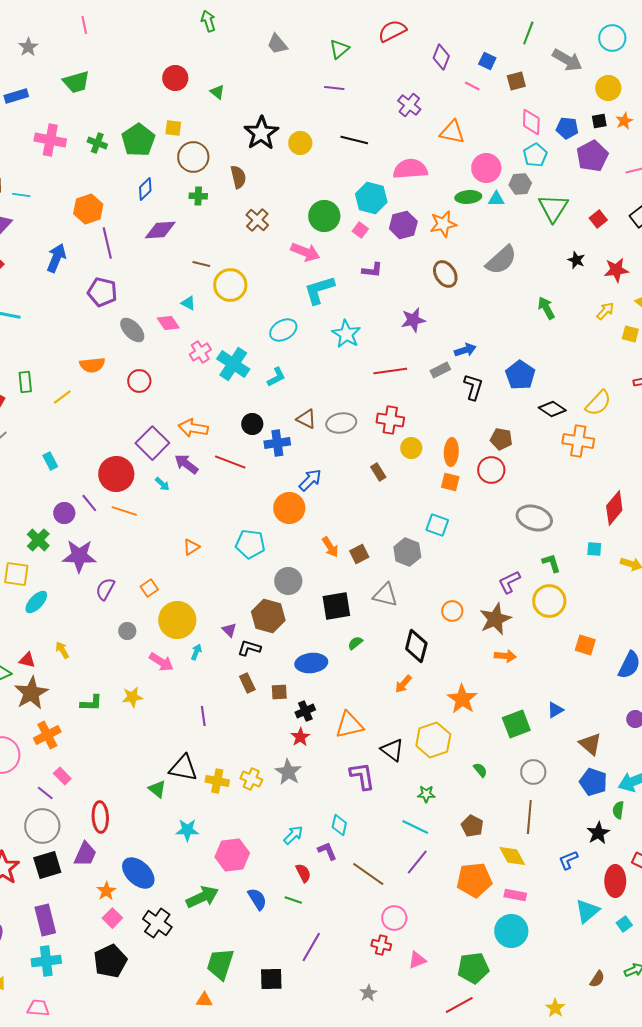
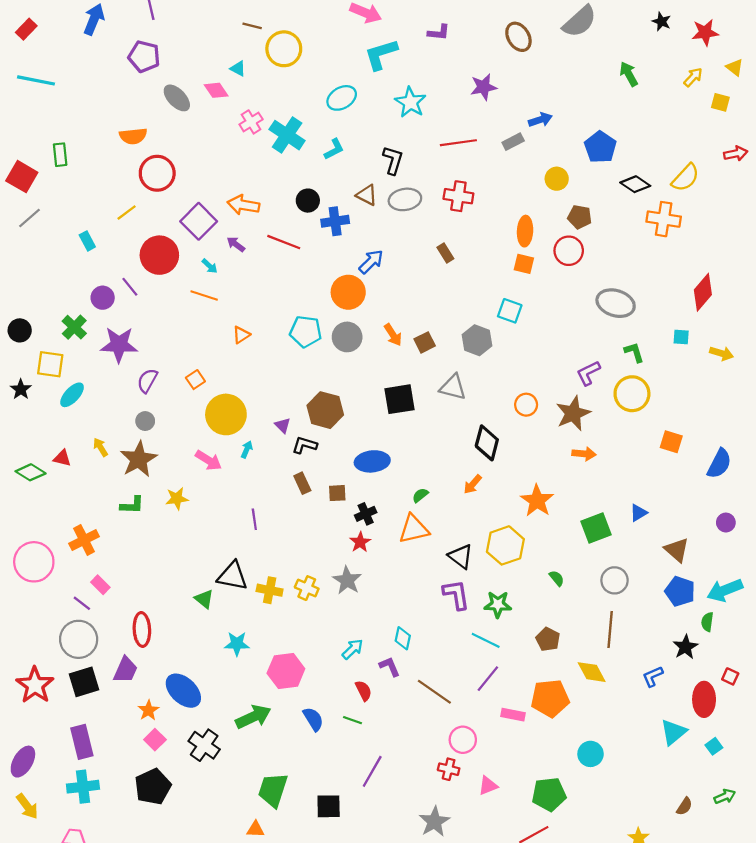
red circle: (139, 381) -> (157, 173), moved, size x1.4
black L-shape: (473, 387) -> (393, 160), moved
yellow line: (62, 397) -> (127, 213), moved
yellow circle: (411, 448) -> (557, 179), moved
purple arrow: (186, 464) -> (236, 244), size x0.7
orange line: (124, 511) -> (204, 295), moved
gray circle: (288, 581) -> (347, 337), moved
gray circle: (127, 631) -> (145, 421), moved
green semicircle: (355, 643) -> (420, 495), moved
brown star: (31, 693) -> (139, 459), moved
purple L-shape: (362, 776) -> (456, 595), moved
green star: (426, 794) -> (498, 604), size x1.4
pink rectangle: (515, 895) -> (513, 715), moved
cyan circle: (511, 931) -> (591, 754), size x0.7
gray star: (368, 993) -> (434, 822), size x1.6

